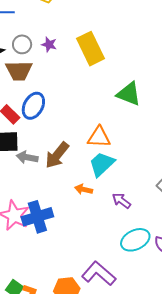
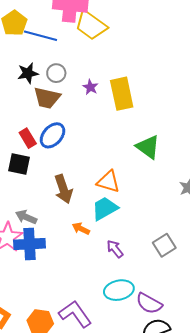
purple star: (49, 44) -> (90, 87), moved
brown arrow: (57, 155) -> (63, 189), turned -72
gray arrow: (27, 157) -> (26, 217), moved

